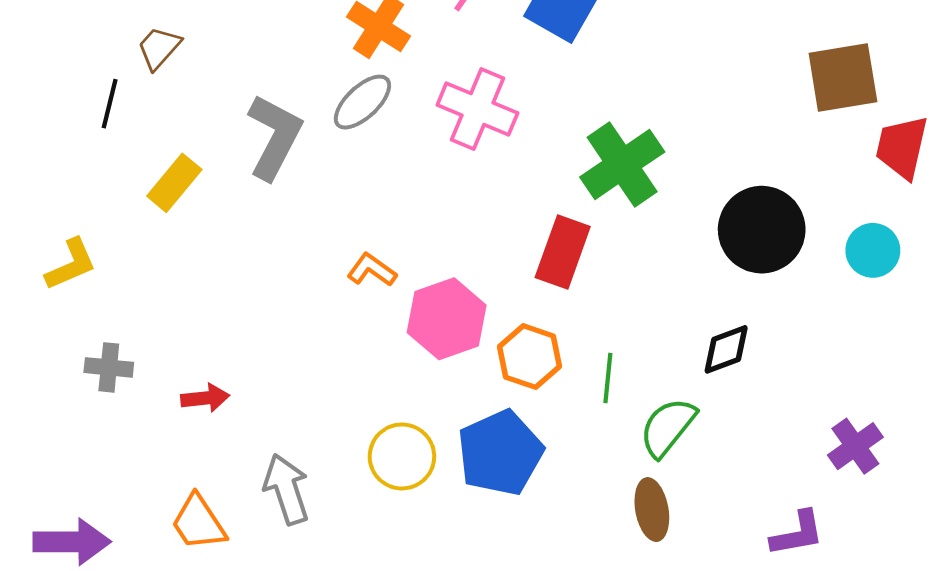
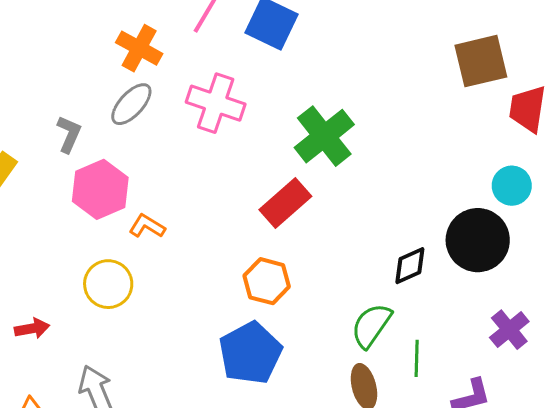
gray L-shape: (274, 137) -> (69, 134), size x0.6
black circle: (762, 230) -> (478, 240), moved
red rectangle: (563, 252) -> (285, 203), turned 33
pink hexagon: (447, 319) -> (100, 189), moved
green line: (608, 378) -> (417, 358), moved
yellow circle: (402, 456) -> (108, 284), moved

